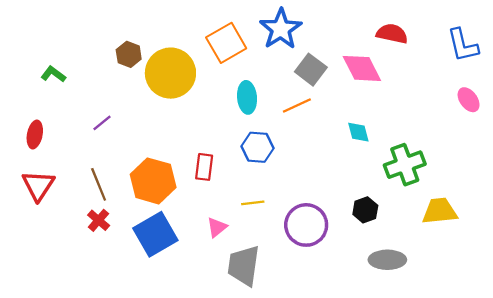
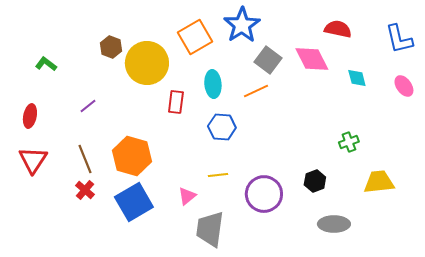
cyan diamond: (358, 132) -> (357, 78), moved
green cross: (405, 165) -> (349, 142), size x0.6
red rectangle: (204, 167) -> (176, 102), moved

